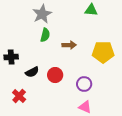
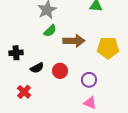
green semicircle: (45, 35) -> (50, 31), turned 32
brown arrow: (69, 45) -> (74, 41), size x1.5

